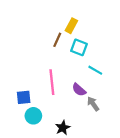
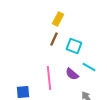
yellow rectangle: (71, 26) -> (58, 19), moved
purple semicircle: (79, 90) -> (72, 74), moved

